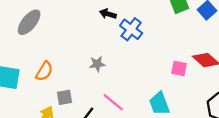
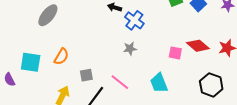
gray star: (97, 64) -> (130, 49), moved
gray square: (65, 97) -> (86, 75), moved

